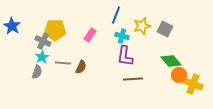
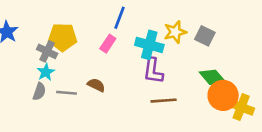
blue line: (116, 15) -> (120, 18), moved
cyan cross: (122, 36) -> (149, 45), size x1.5
gray line: (63, 63) -> (66, 93), moved
brown semicircle: (81, 67) -> (96, 85), turned -88
orange circle: (179, 75) -> (223, 95), size x1.5

